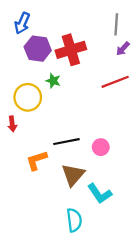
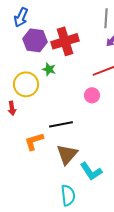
pink circle: (101, 147) -> (92, 95), moved

